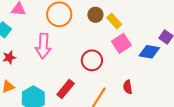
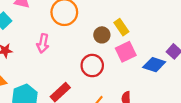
brown circle: (95, 15) -> (102, 35), moved
pink arrow: (43, 46) -> (43, 43), size x0.7

